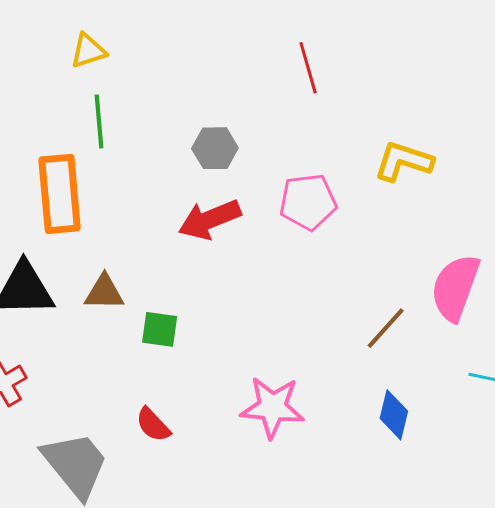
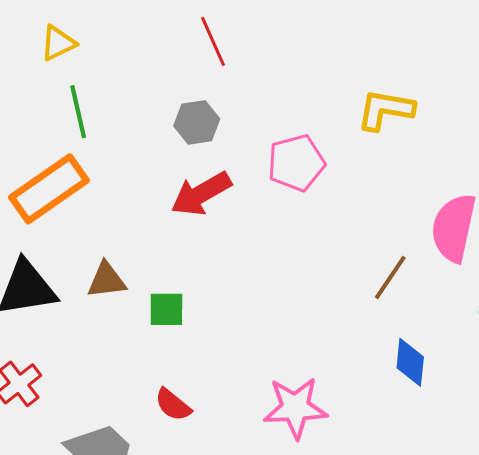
red line: (308, 68) -> (213, 41), moved
orange rectangle: (60, 194) -> (49, 189), turned 68
pink star: (273, 407) -> (295, 408), moved

